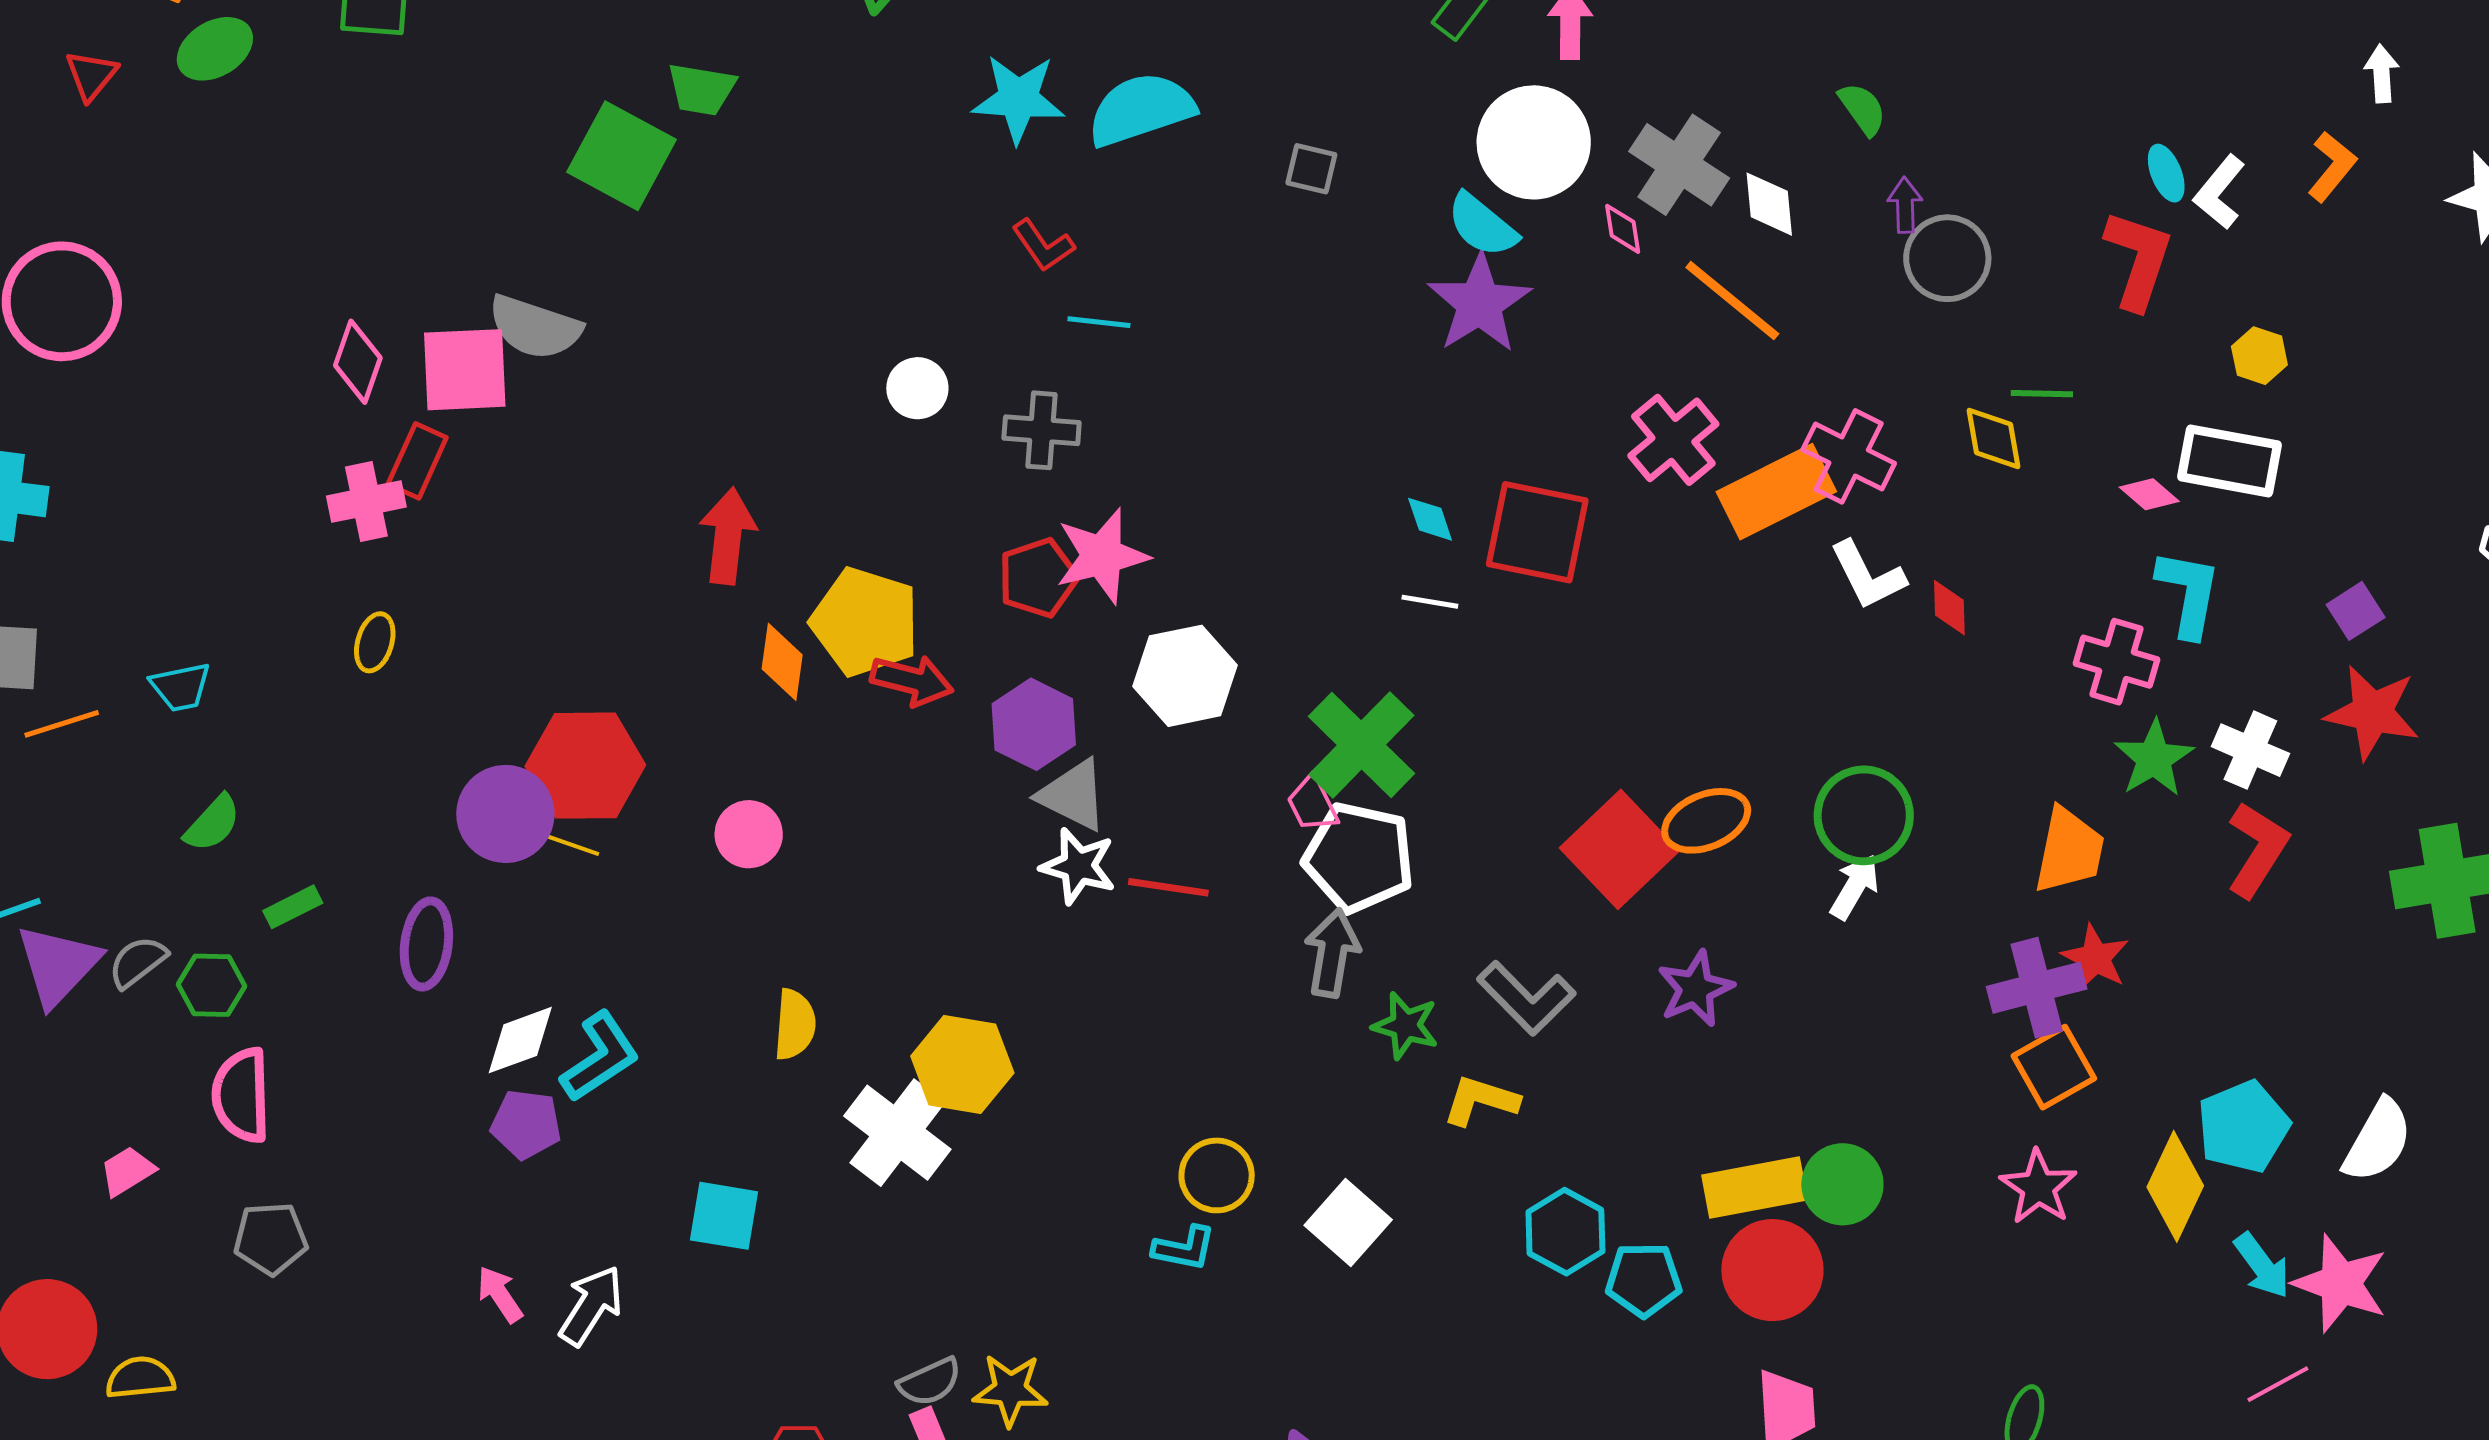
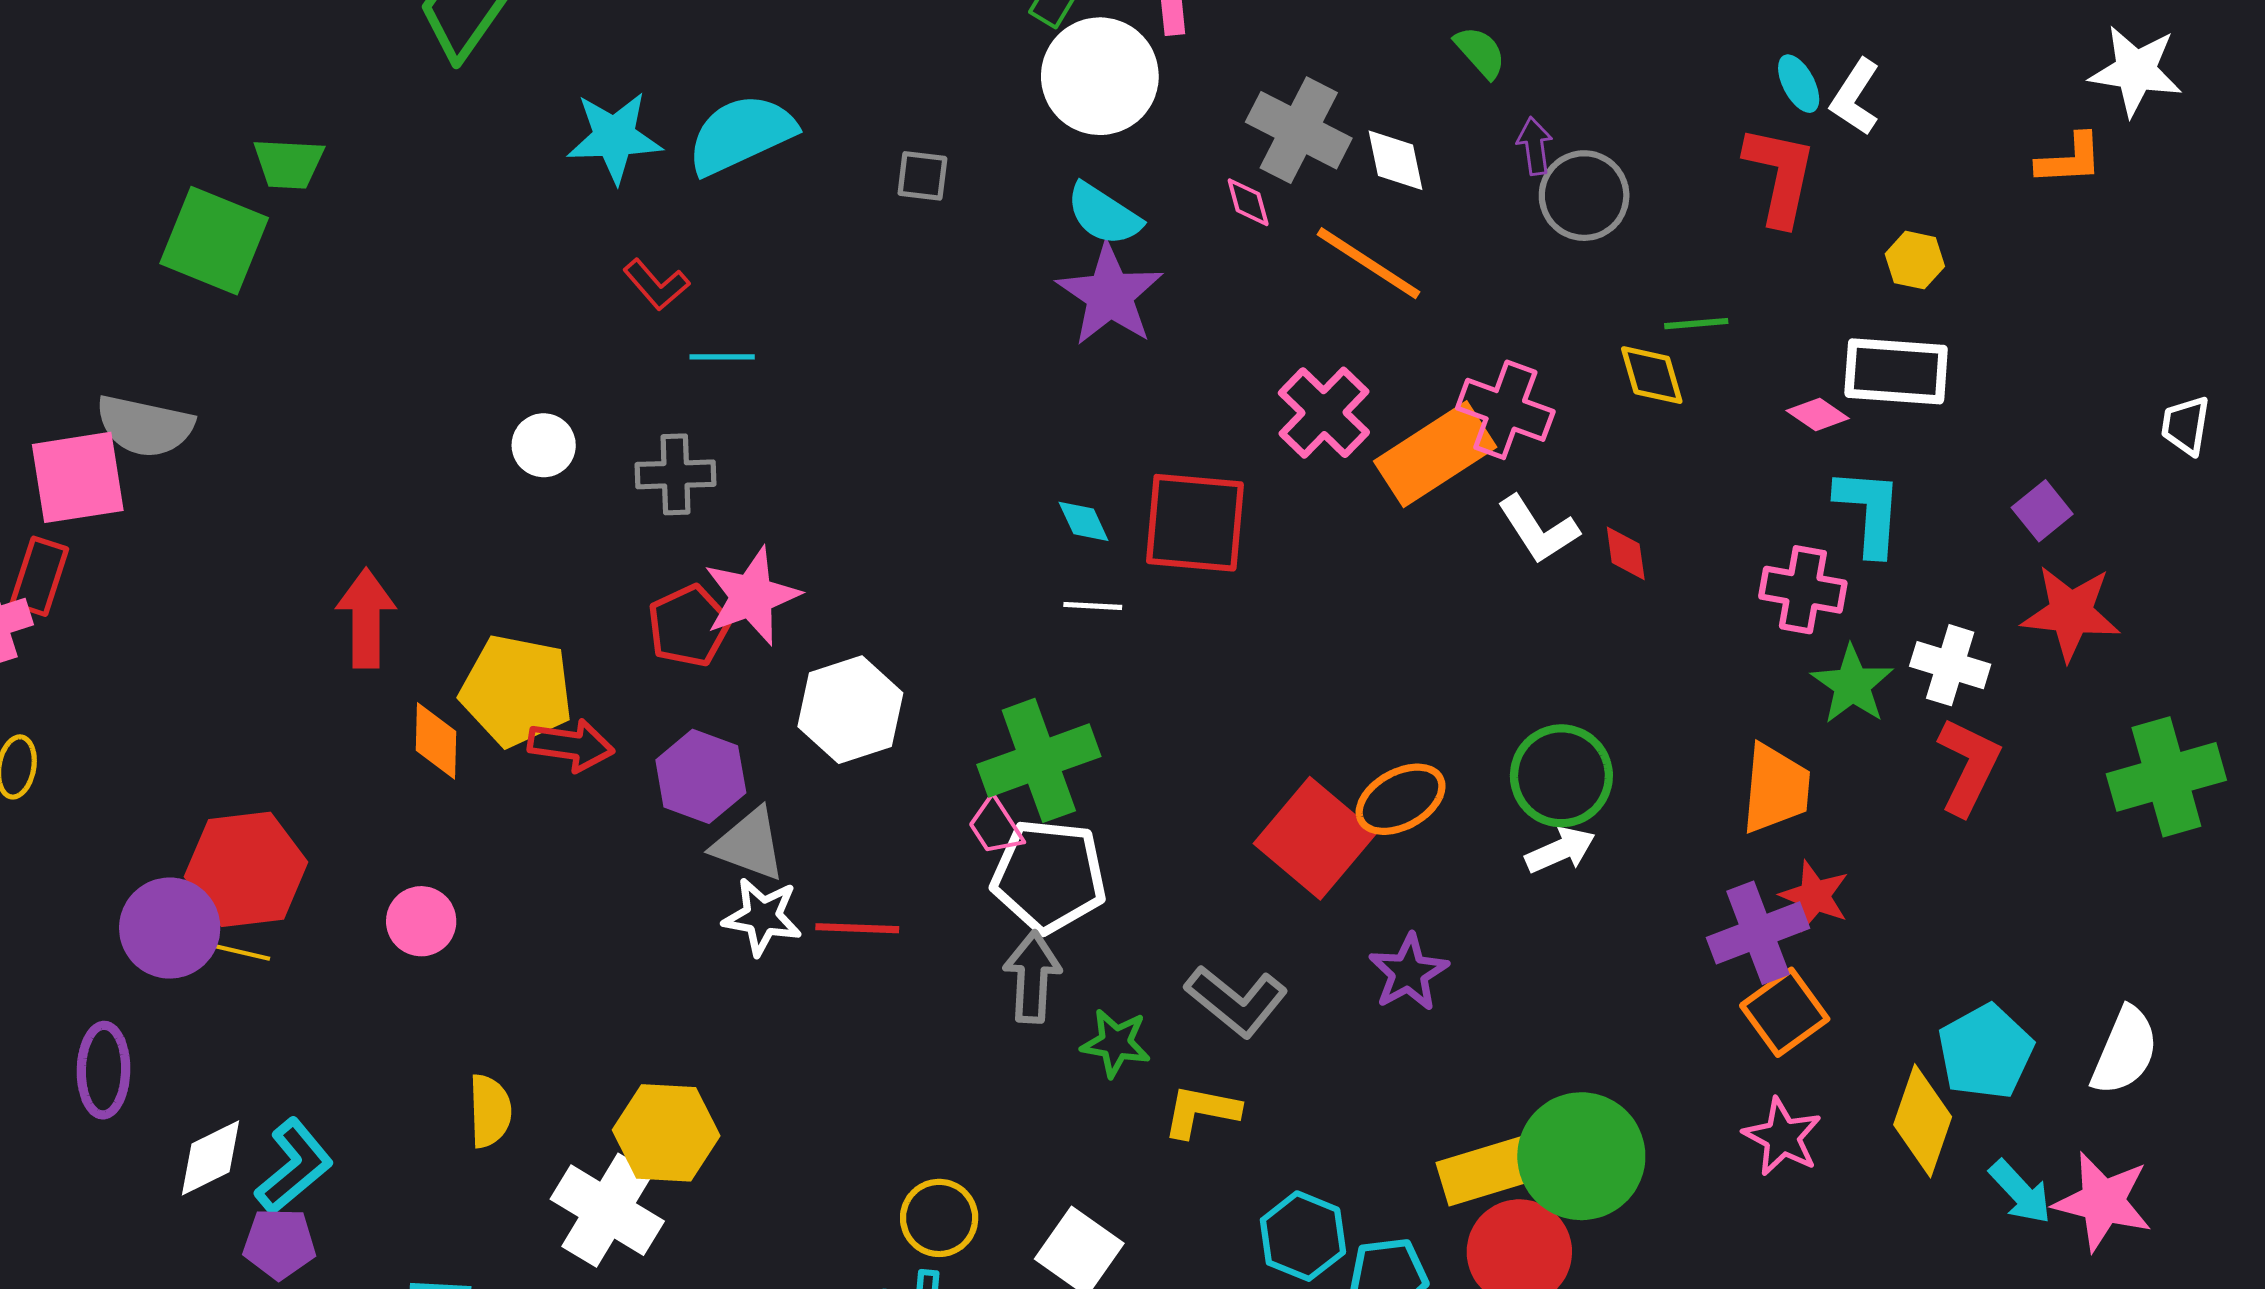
white circle: (1534, 142) -> (1100, 76), moved
orange L-shape: (2332, 167) -> (2070, 159), moved, turned 54
green cross: (1361, 745) -> (1039, 760), turned 32
white arrow: (1855, 887) -> (1560, 850), turned 42
purple pentagon: (526, 1124) -> (279, 1244), moved
green circle: (1842, 1184) -> (1581, 1156), size x1.5

